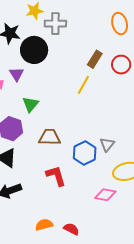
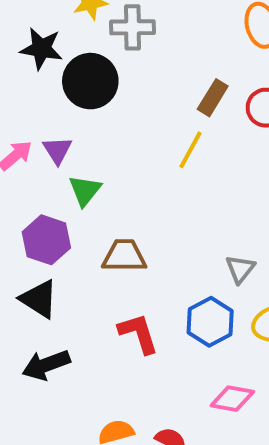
purple triangle: (17, 74) -> (57, 150), moved
blue hexagon: (85, 153) -> (210, 322), moved
pink diamond: (105, 195) -> (232, 399), moved

